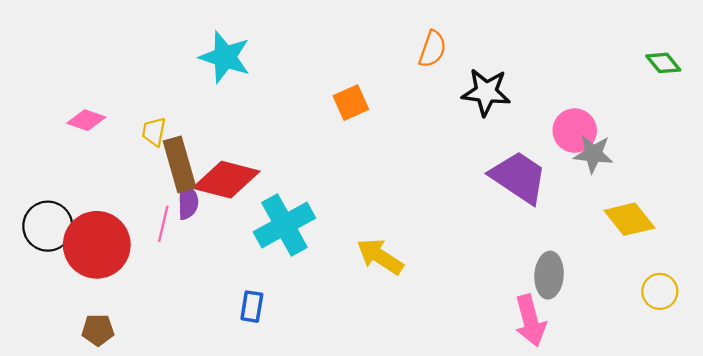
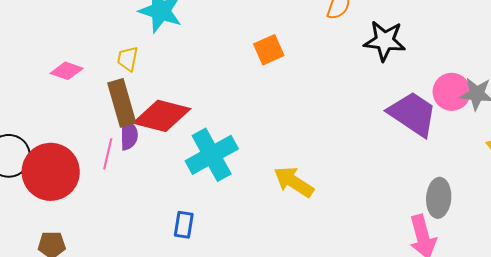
pink diamond: (86, 120) -> (67, 71), moved
pink circle: (575, 131) -> (452, 92), moved
yellow trapezoid: (154, 132) -> (128, 59), moved

